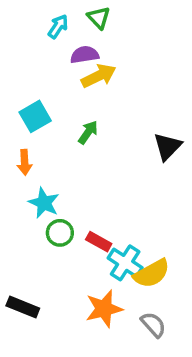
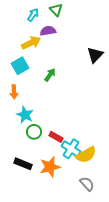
yellow arrow: (99, 76) -> (31, 43), moved
black triangle: (167, 146) -> (95, 55), moved
black rectangle: (23, 307) -> (23, 164), moved
orange star: (104, 309) -> (50, 167), moved

